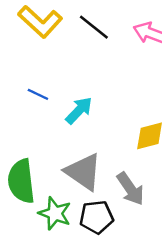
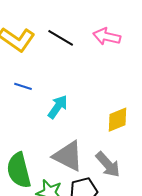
blue line: (38, 94) -> (23, 86), moved

